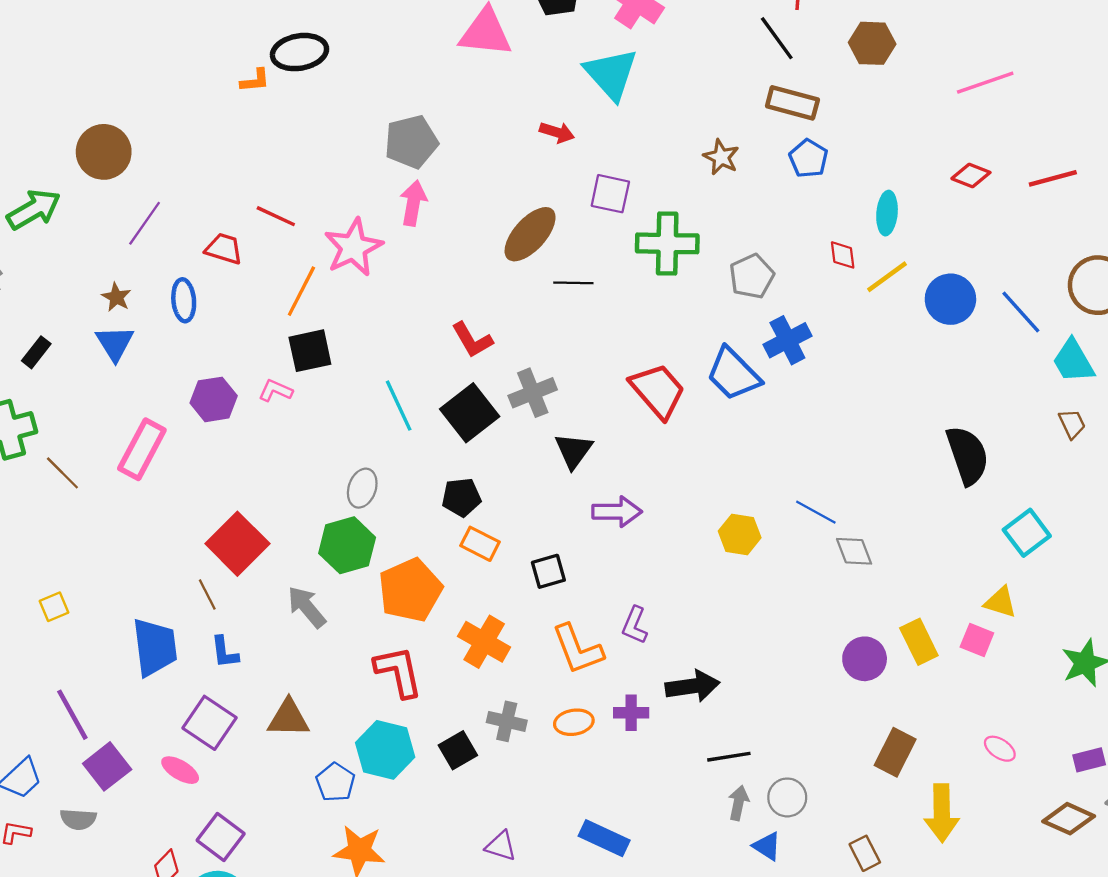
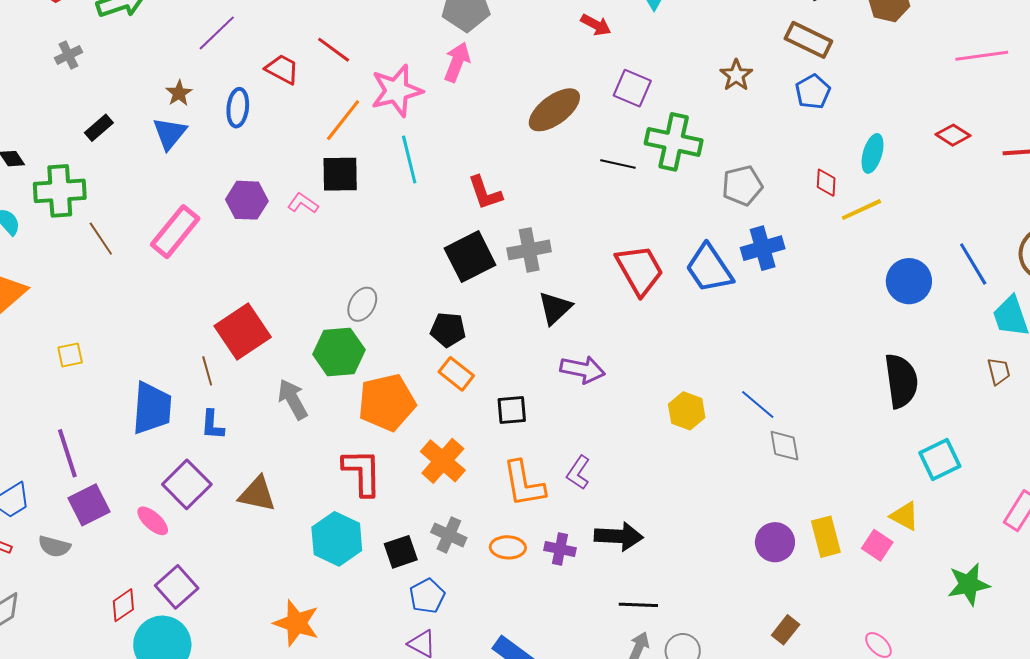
black line: (573, 283) -> (618, 164), moved
blue circle: (950, 299) -> (909, 281), moved
cyan line: (399, 406) -> (409, 159), moved
brown rectangle: (895, 752) -> (786, 630), size x0.7
blue pentagon: (335, 782) -> (427, 596), moved

